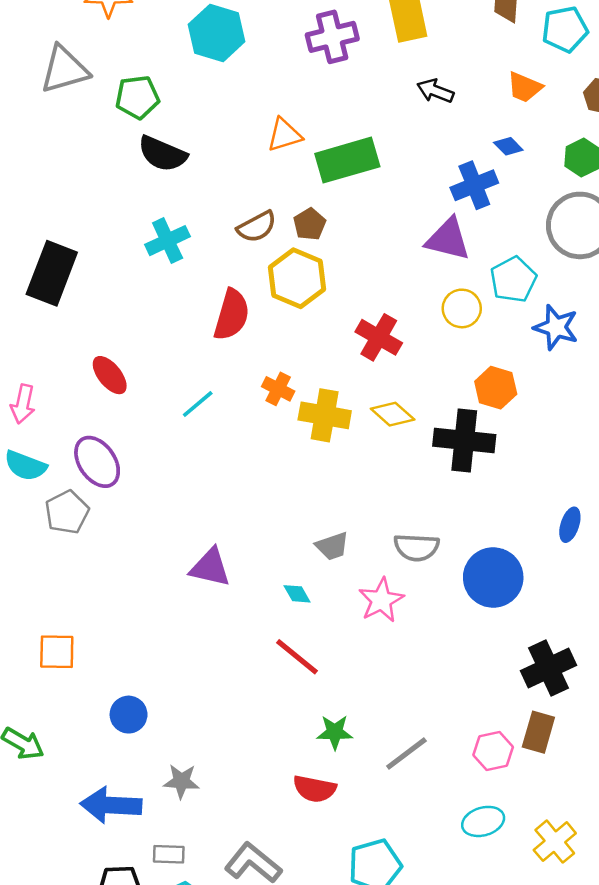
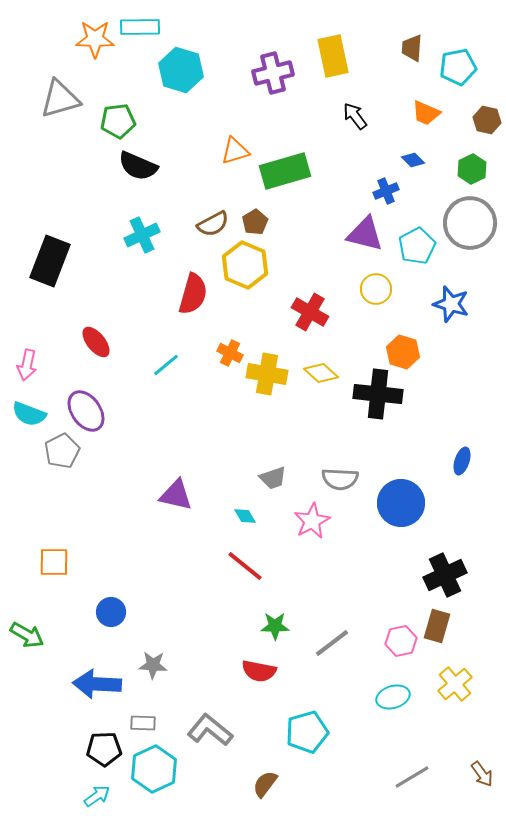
black arrow: (435, 91) -> (355, 116), turned 32
blue cross: (474, 185) -> (386, 191), size x0.7
cyan pentagon: (513, 280) -> (417, 246), moved
yellow cross: (555, 842) -> (455, 684), moved

